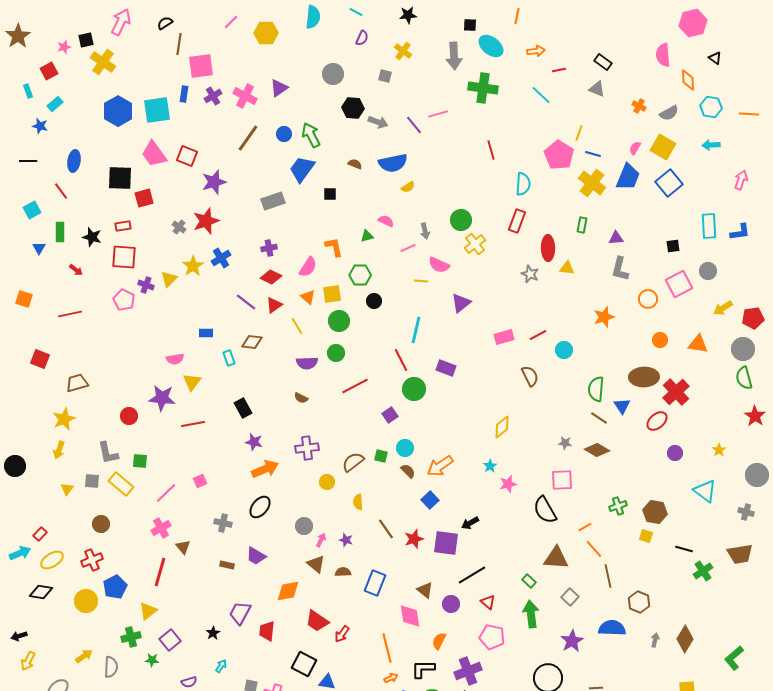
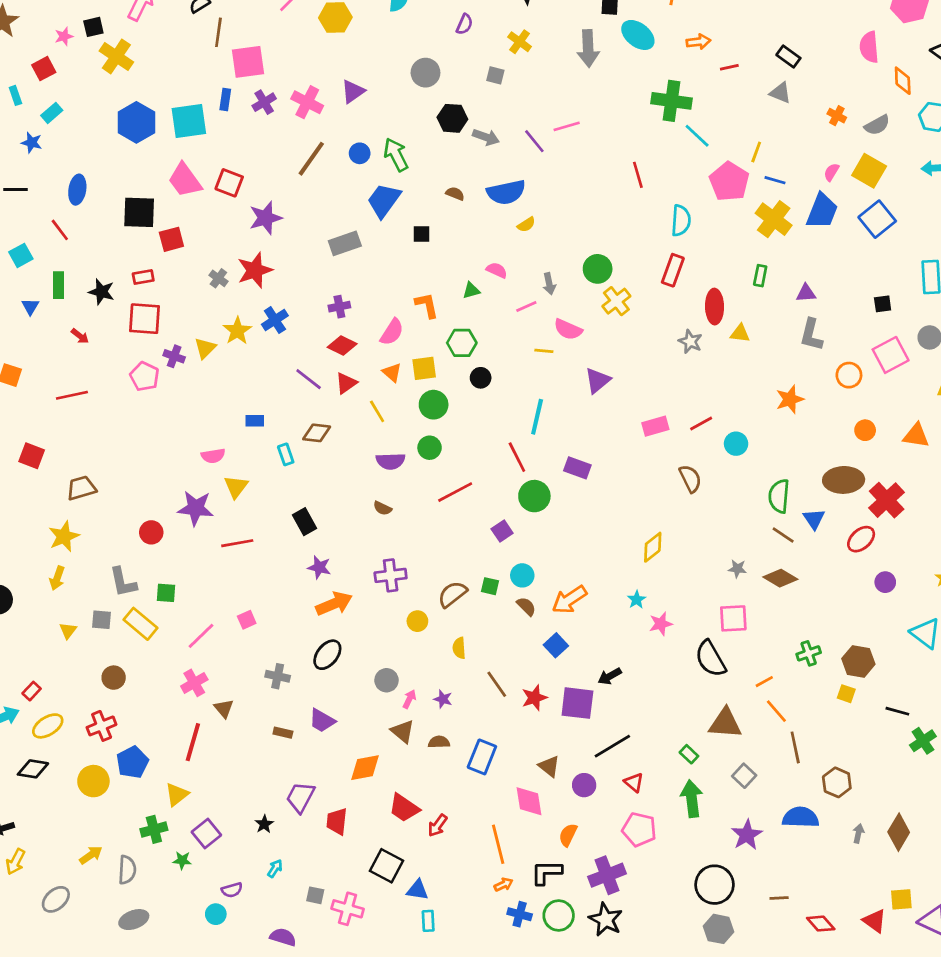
green cross: (483, 88) -> (671, 101), moved
cyan line: (541, 95) -> (697, 136), moved

